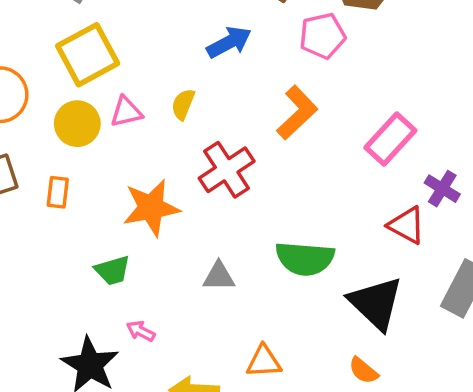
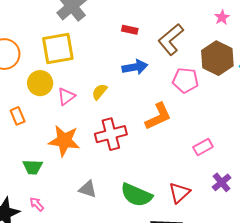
pink triangle: (126, 112) -> (66, 96), moved, turned -42
pink rectangle: (390, 139) -> (203, 147), size x0.7
orange rectangle: (58, 192) -> (18, 116), turned -48
red triangle: (407, 225) -> (179, 193), moved, turned 30

